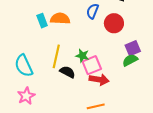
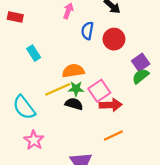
orange semicircle: (60, 19) -> (73, 71), moved
yellow line: (56, 56) -> (58, 89), turned 65
green star: (82, 56) -> (76, 89), moved

